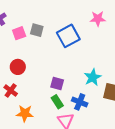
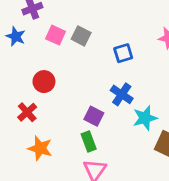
pink square: (19, 33) -> (56, 35), turned 32
blue square: (68, 36) -> (123, 53), size x0.6
blue cross: (80, 102) -> (122, 94), moved

